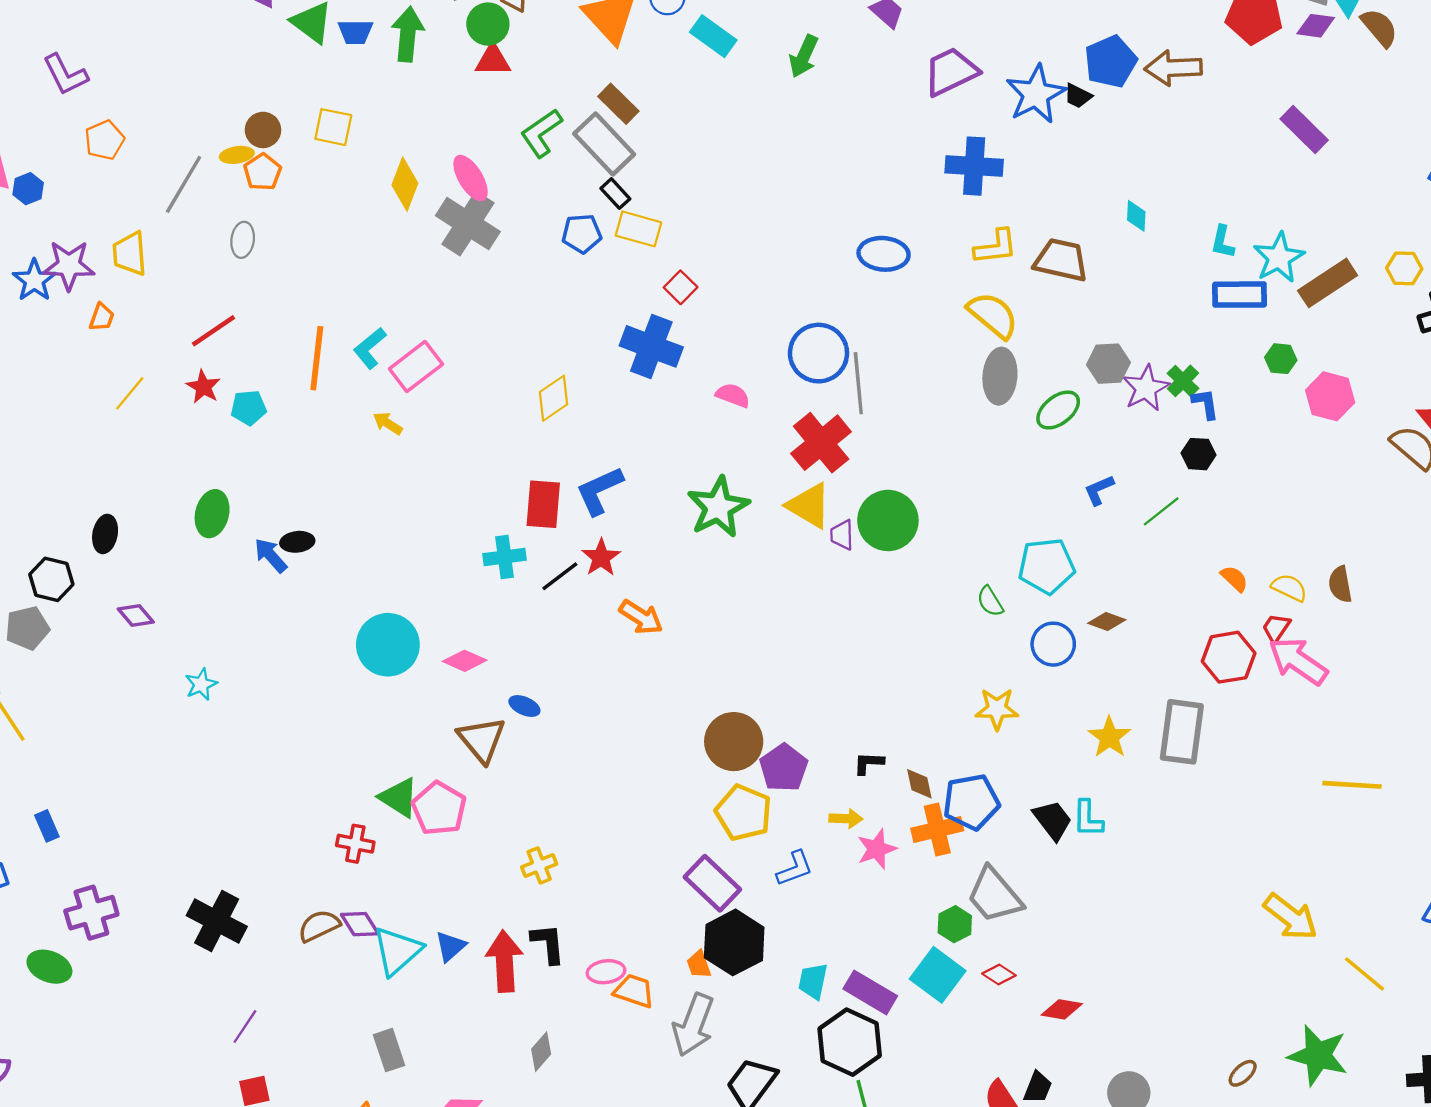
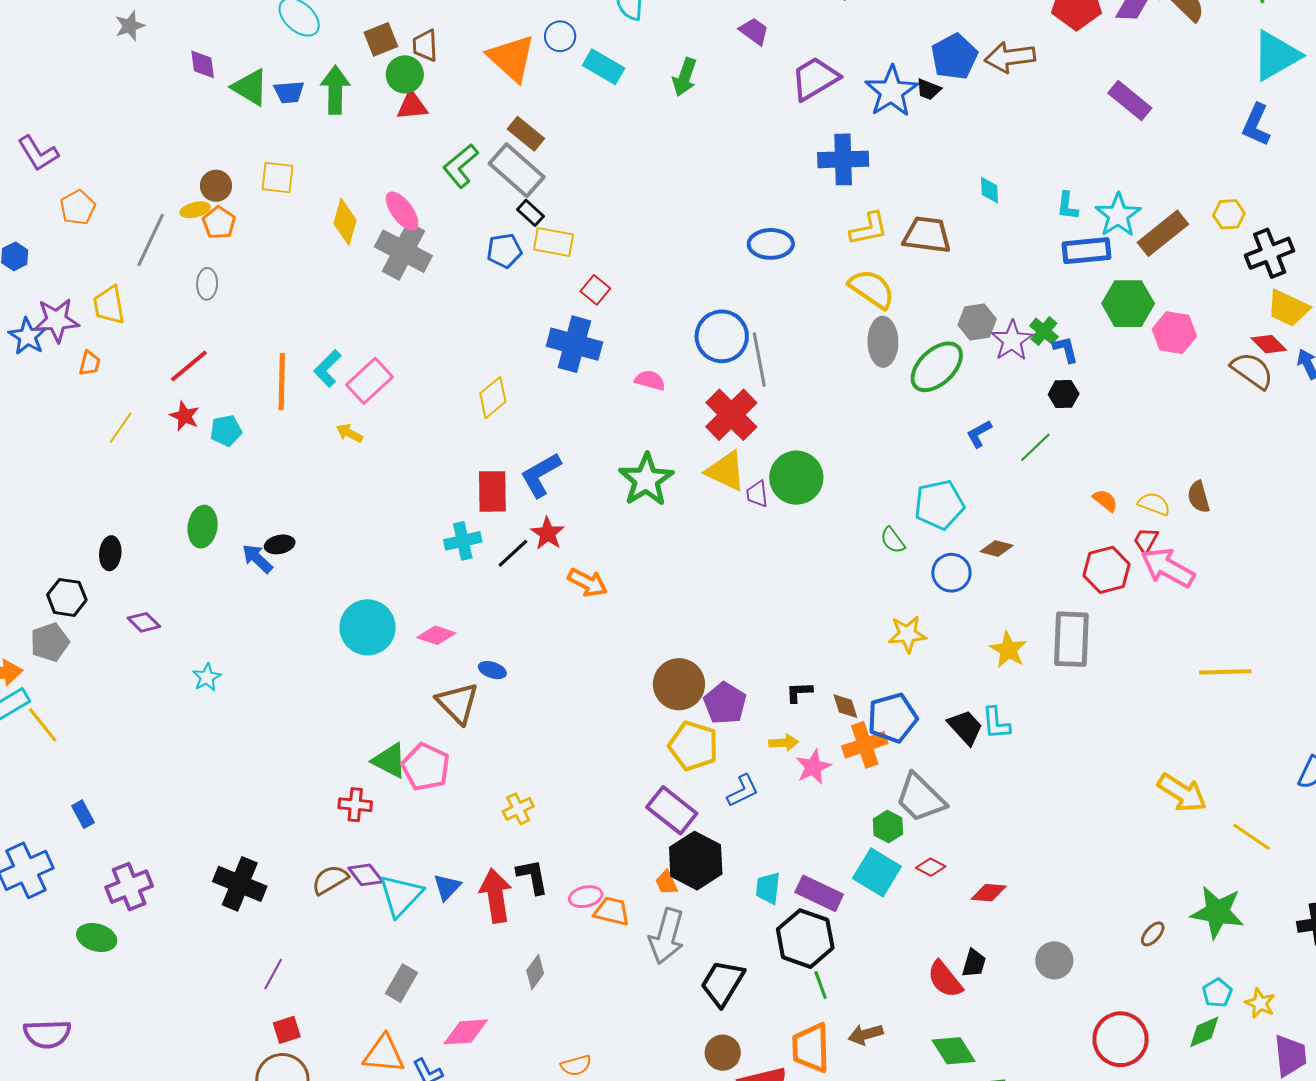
green hexagon: (1281, 359) -> (1128, 304), size x1.8
green ellipse: (1058, 410) -> (937, 367), size x1.4
gray rectangle: (389, 1050) -> (401, 983), turned 54

